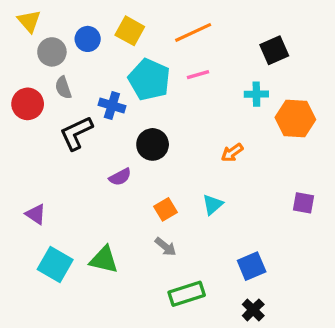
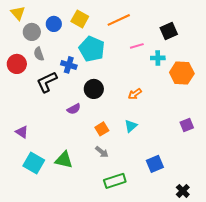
pink line: (198, 75) -> (137, 46), moved
orange arrow: (232, 153) -> (135, 94), moved
purple square: (303, 203) -> (187, 125), turned -32
black cross: (253, 310) -> (183, 191), moved

